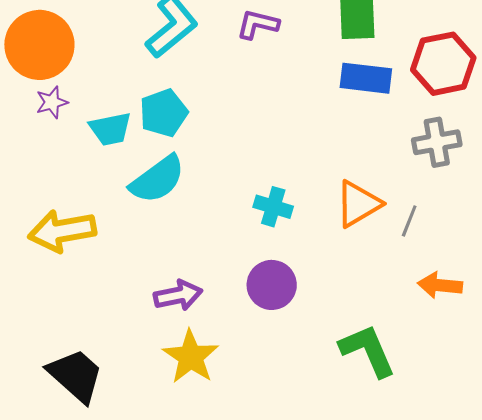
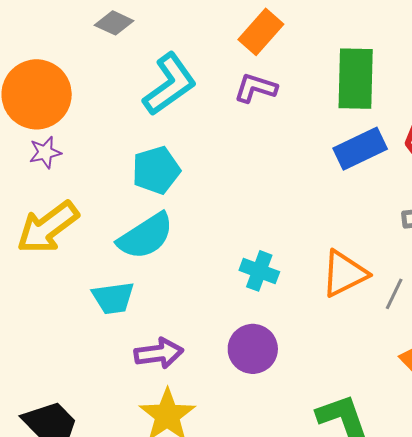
blue rectangle: (366, 78) -> (360, 149), turned -36
cyan trapezoid: (110, 129) -> (113, 298), moved
yellow arrow: (62, 231) -> (48, 227), moved, turned -30

